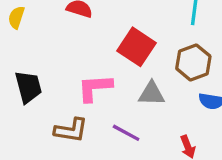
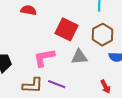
purple line: (126, 133) -> (57, 84), moved

